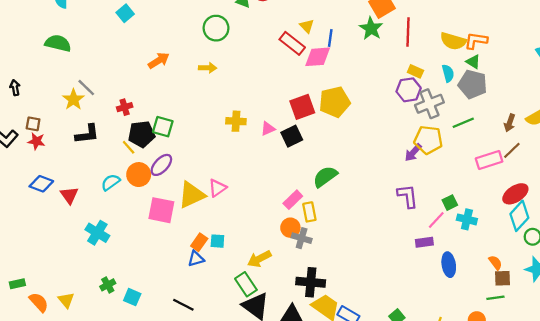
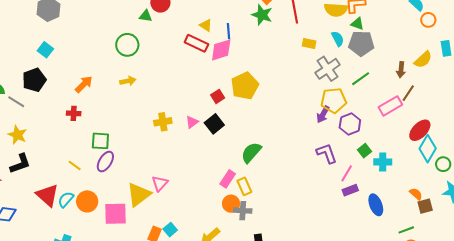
gray line: (86, 88) -> (16, 102), moved
purple hexagon: (409, 90) -> (350, 124), moved
red cross: (125, 107) -> (74, 113), moved, turned 32
red square: (302, 107) -> (218, 96), size x0.6
black L-shape: (87, 134) -> (20, 164), moved
black pentagon: (142, 134) -> (34, 80), moved
purple ellipse: (161, 165) -> (105, 162), moved
orange circle: (139, 175) -> (87, 201), moved
red triangle: (69, 195) -> (47, 195), moved, size x1.4
pink line: (436, 220) -> (347, 173), moved
cyan square: (217, 241) -> (170, 230), turned -32
green line: (495, 298) -> (406, 230), moved

